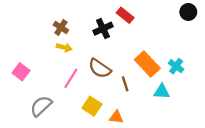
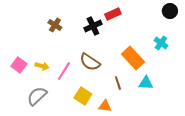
red rectangle: (125, 15) -> (113, 14), turned -63
yellow arrow: (64, 47) -> (42, 66), moved
cyan cross: (176, 66) -> (161, 43), moved
brown line: (125, 84) -> (118, 83), moved

